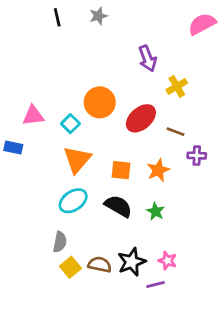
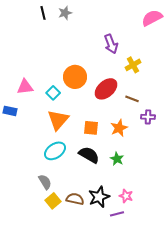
gray star: (98, 16) -> (65, 13), moved
gray semicircle: (60, 242) -> (45, 182), turned -42

